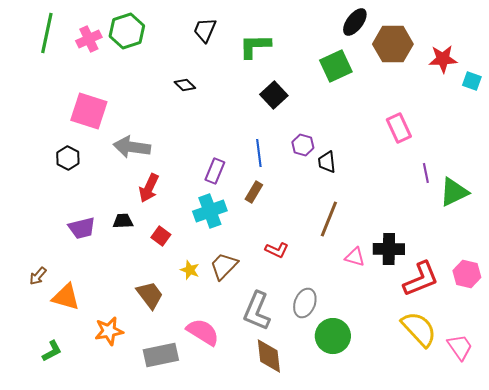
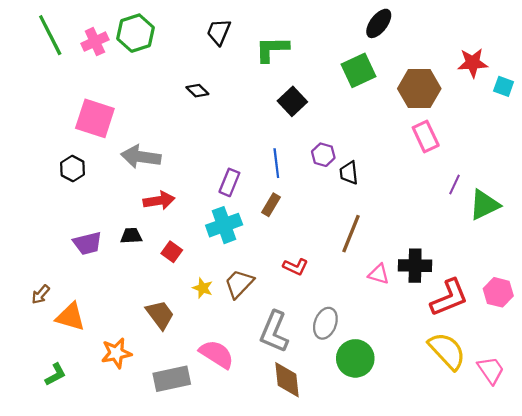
green line: (47, 33) -> (50, 35), turned -39
brown hexagon: (393, 44) -> (419, 89), moved
purple line: (426, 173) -> (455, 185), turned 36
red arrow: (149, 188) -> (159, 201), turned -124

